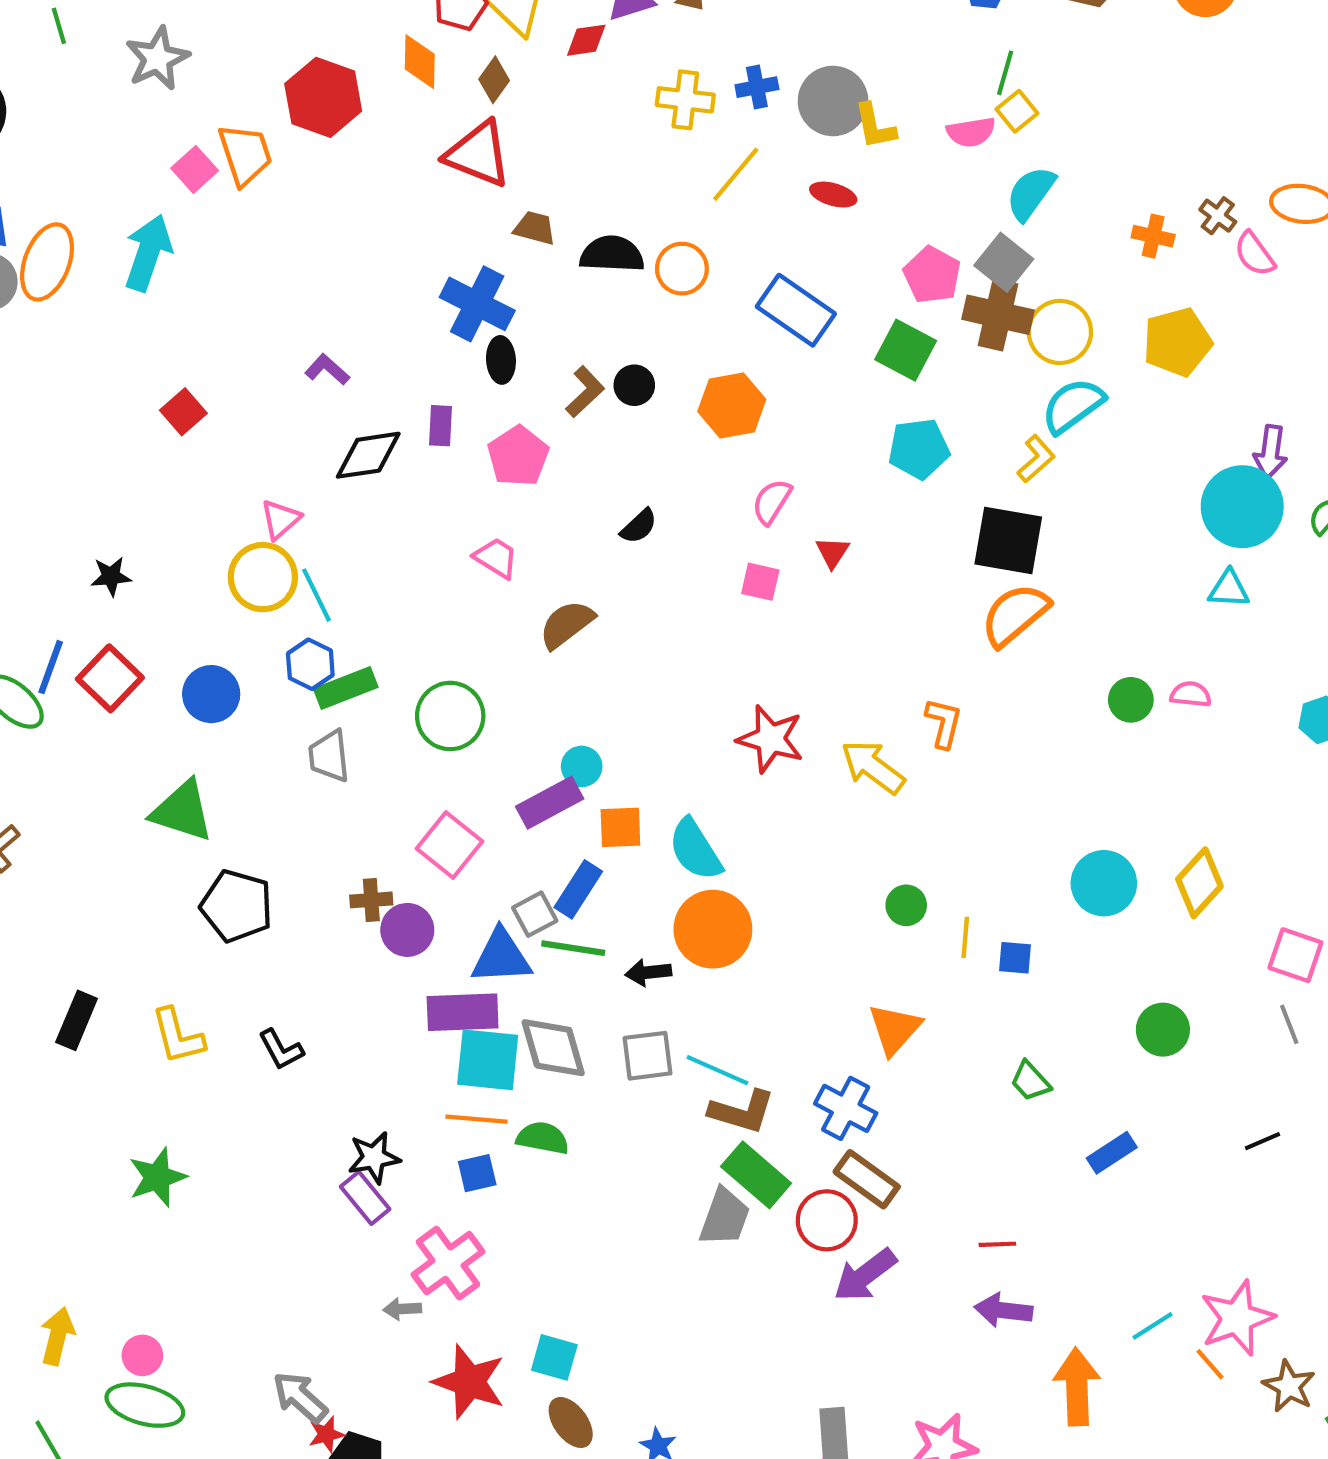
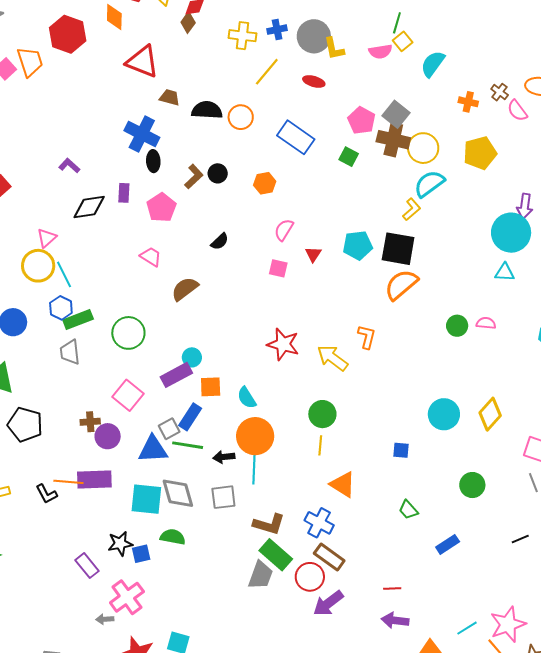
brown diamond: (494, 80) -> (188, 22), moved
cyan semicircle: (1031, 193) -> (433, 64), moved
green square: (906, 350) -> (349, 157), size x0.7
orange hexagon: (732, 405) -> (265, 183), size x0.7
cyan pentagon: (919, 449) -> (358, 245), moved
cyan semicircle: (695, 850) -> (247, 398), size x0.7
green circle: (906, 905) -> (322, 414), moved, size x1.4
yellow line: (965, 937) -> (320, 445), moved
purple rectangle: (463, 1012) -> (94, 480), moved
orange triangle: (895, 1029) -> (343, 485), turned -40
cyan line: (717, 1070) -> (254, 468), moved, turned 68
orange line: (476, 1119) -> (68, 482), moved
black star: (374, 1158) -> (120, 544), moved

